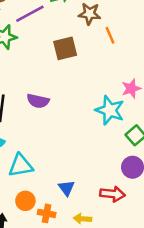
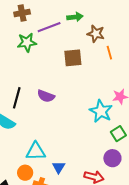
cyan triangle: (21, 166) -> (36, 151), moved

